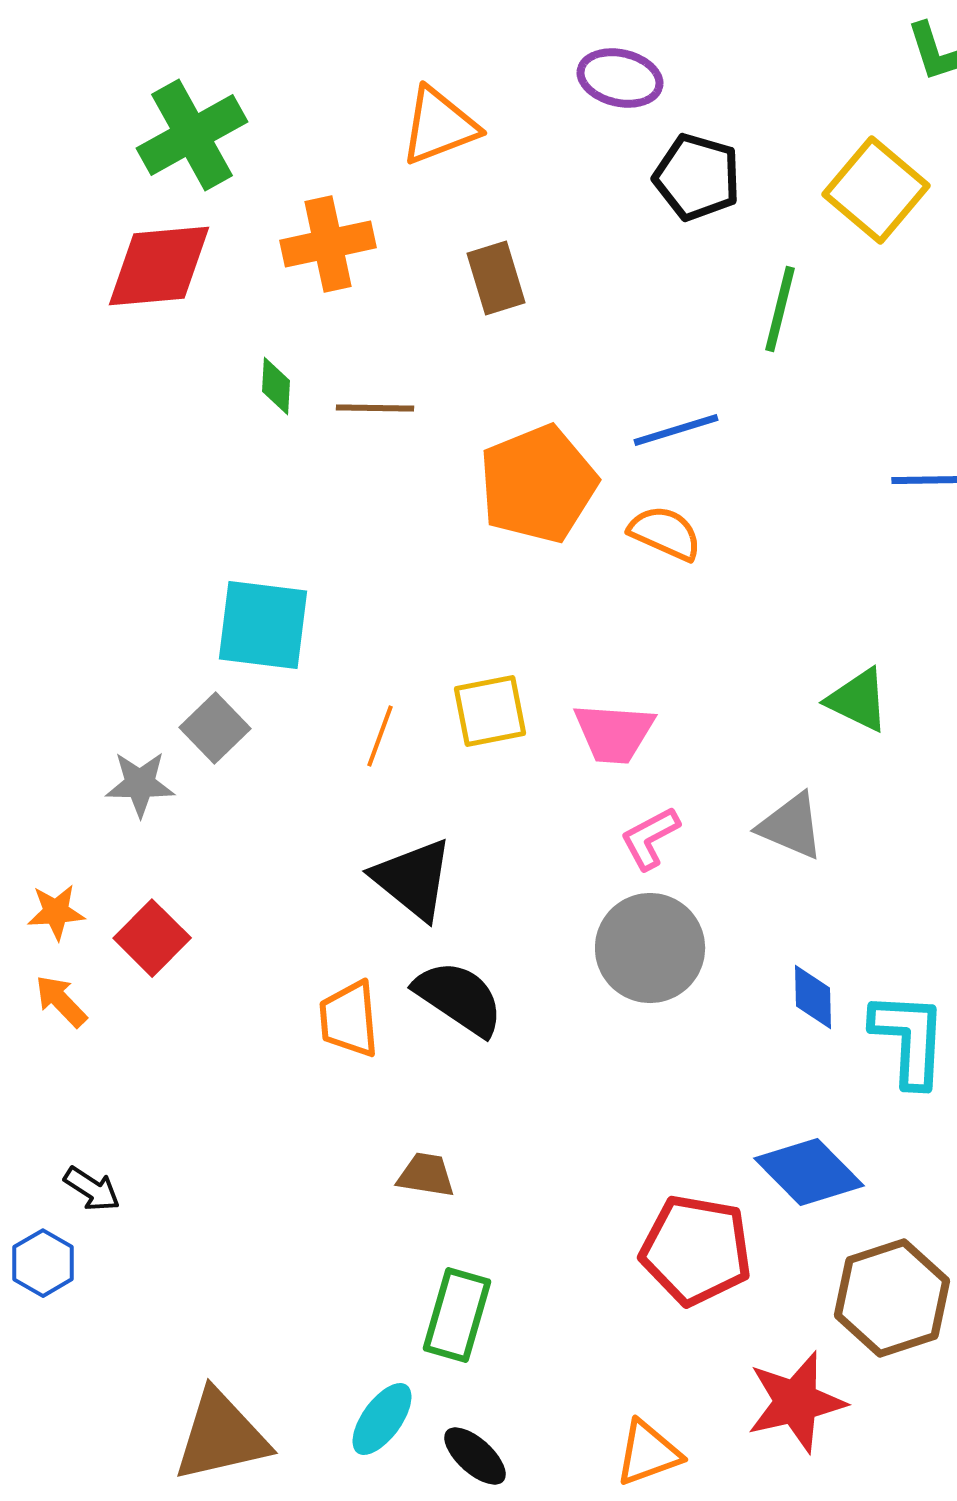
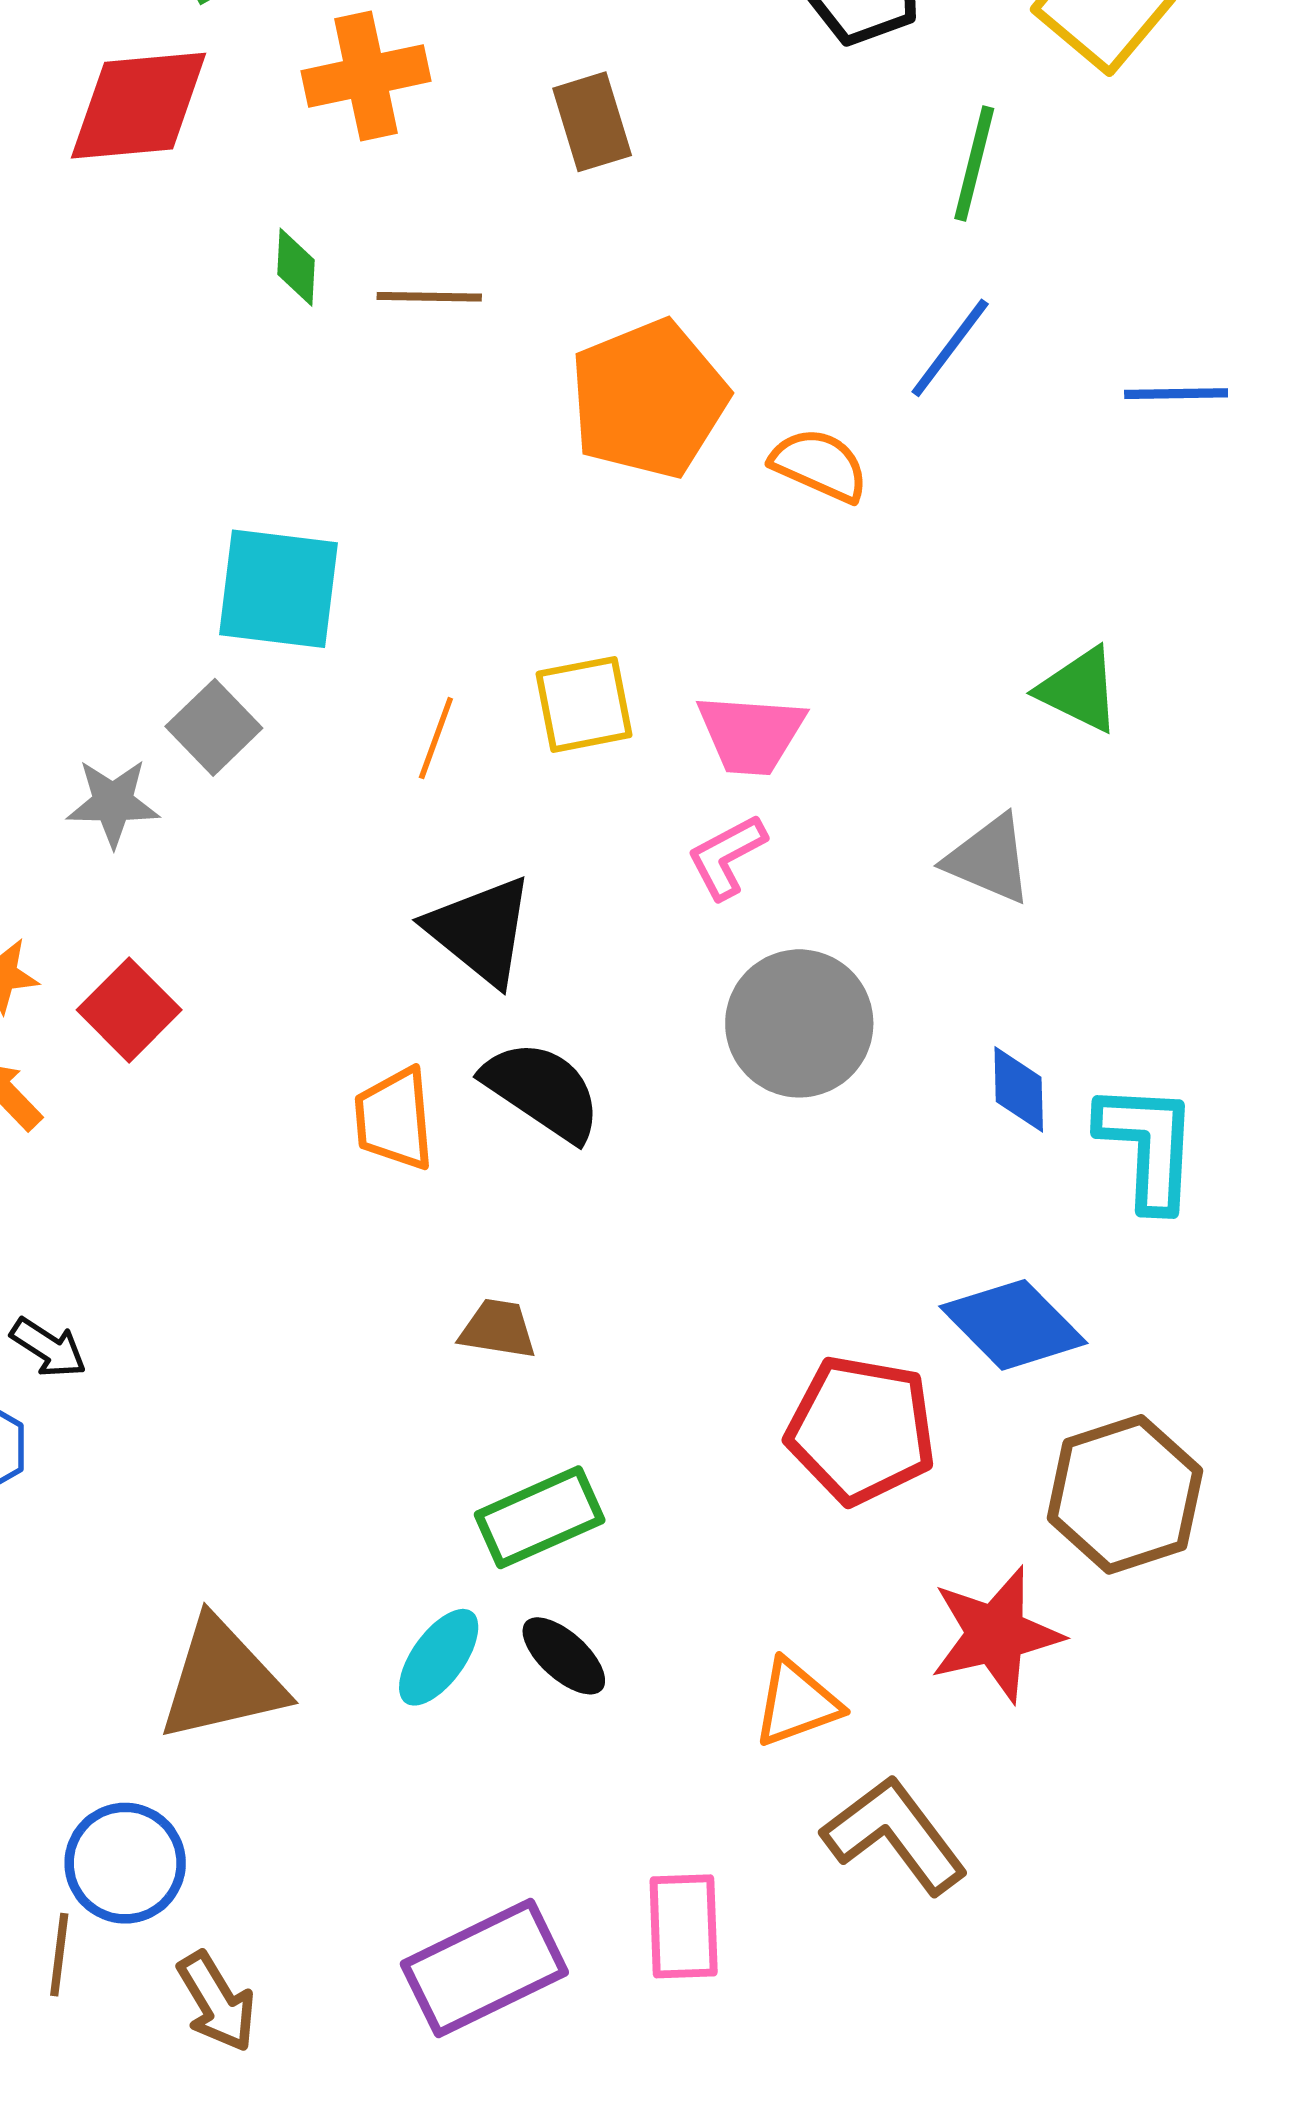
blue line: (676, 430) -> (950, 348), moved, turned -36
pink L-shape: (650, 838) -> (727, 857), moved
green rectangle: (457, 1315) -> (540, 1517), turned 50
black ellipse: (475, 1456) -> (564, 1656), moved

